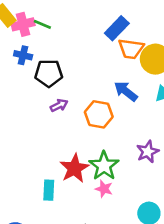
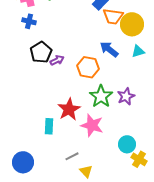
black pentagon: (49, 73) -> (41, 52), moved, turned -30
green star: (104, 166) -> (101, 96), moved
pink star: (104, 189) -> (92, 125), size x1.6

